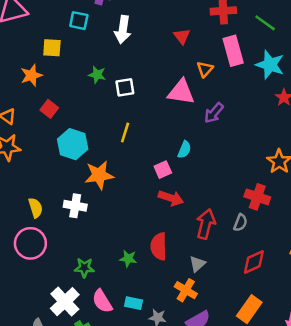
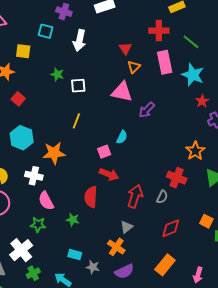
orange triangle: (205, 69) -> (134, 67), moved
cyan hexagon: (73, 144) -> (22, 138), moved
red semicircle: (159, 246) -> (91, 197), moved
pink semicircle: (102, 301) -> (46, 201), moved

